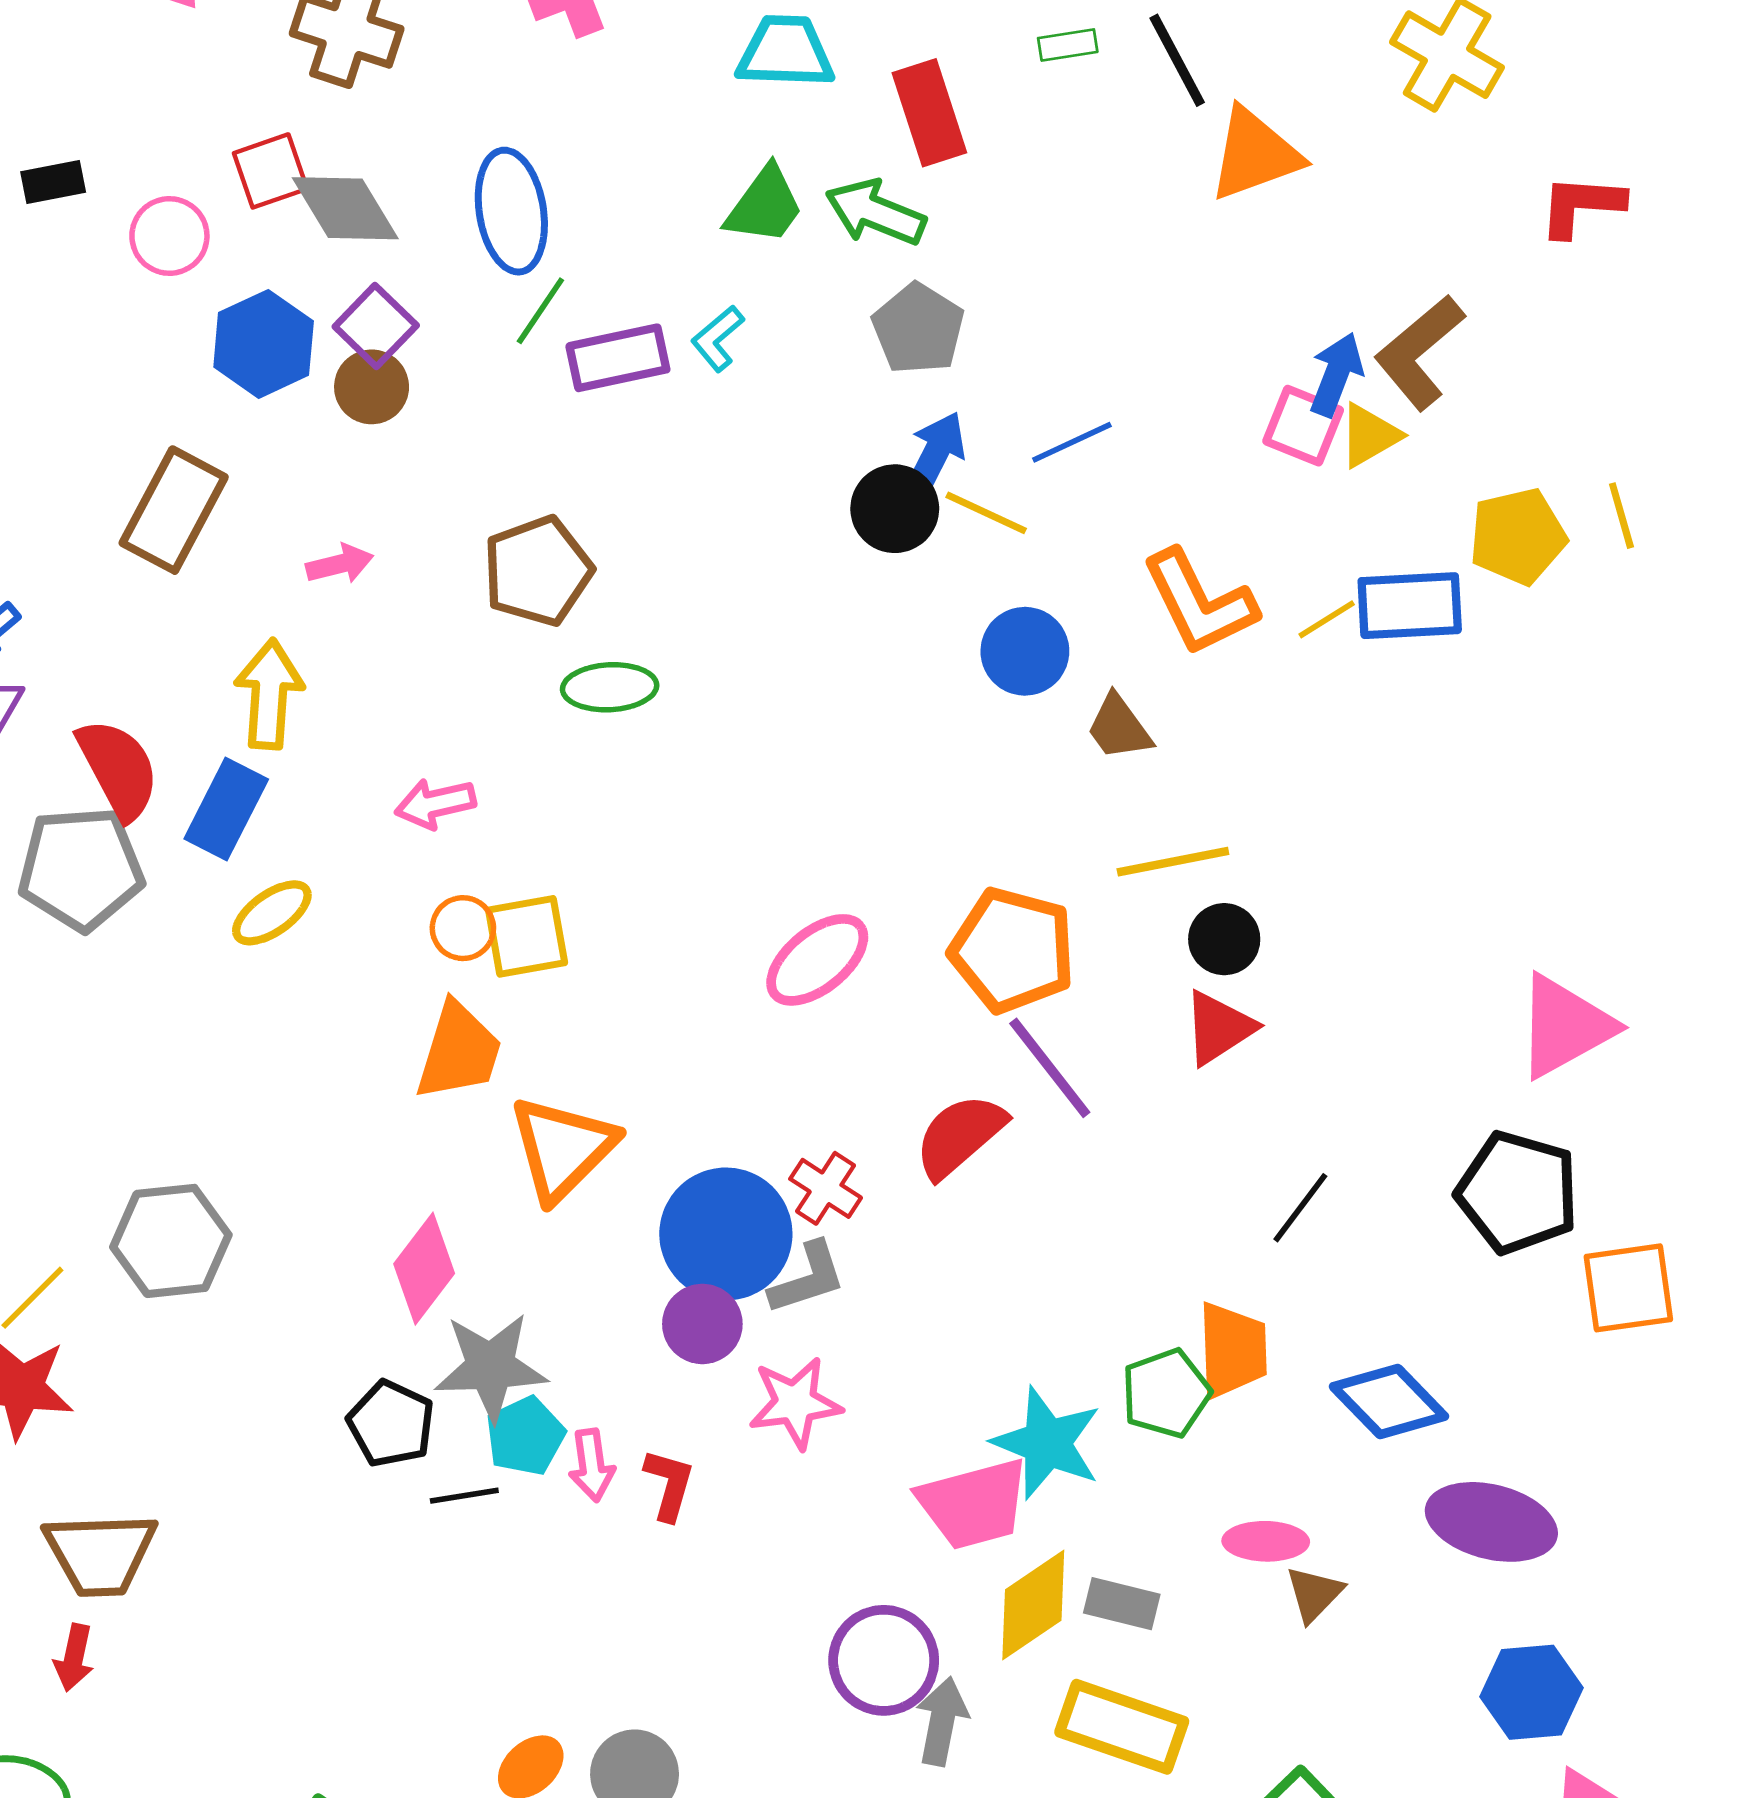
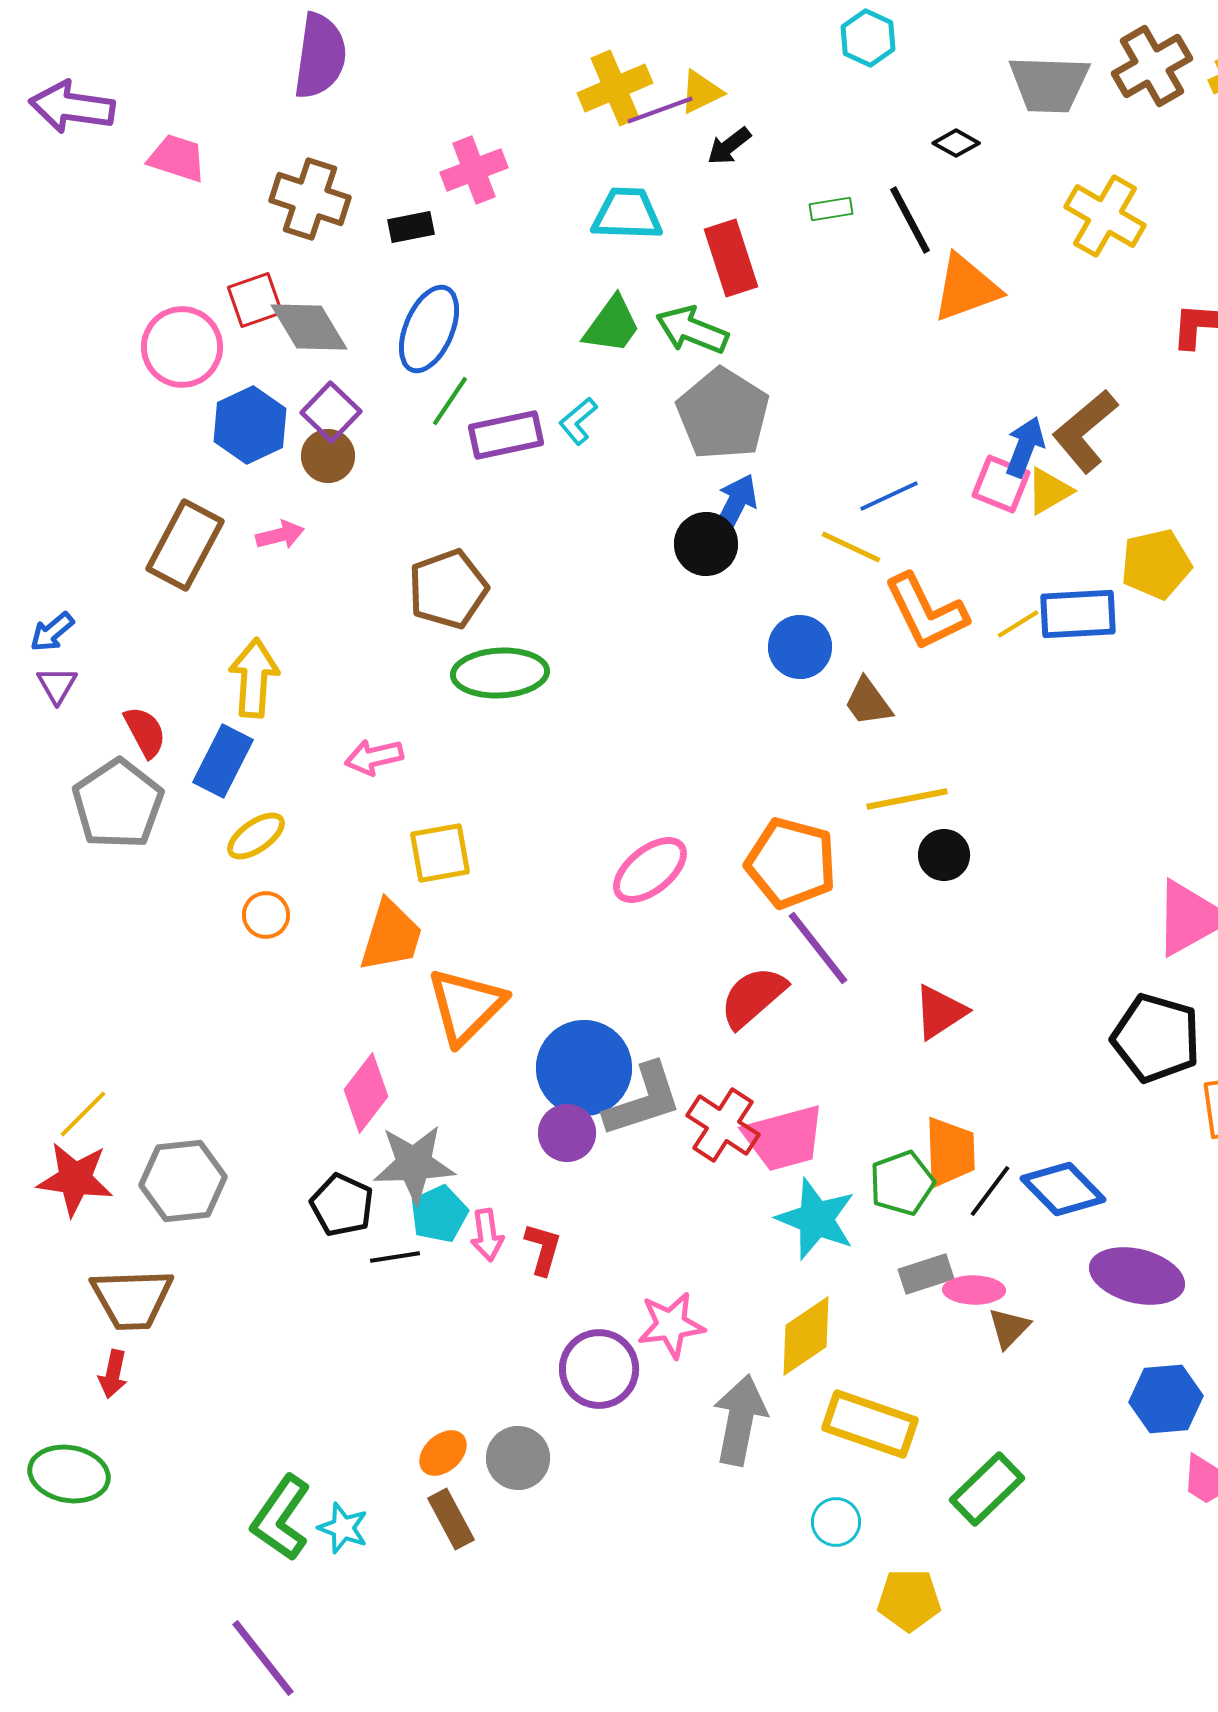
black rectangle: (53, 182) -> (411, 227), moved
blue ellipse: (511, 211) -> (429, 329), turned 32
pink circle: (169, 236) -> (182, 347), size x1.4
gray pentagon: (918, 329) -> (723, 414), size x1.4
blue line: (1072, 442) -> (889, 496), moved
yellow line: (986, 513) -> (851, 547), moved
pink arrow: (340, 564) -> (280, 535), moved
green ellipse: (610, 687) -> (500, 673), size x1.4
red semicircle: (118, 769) -> (145, 732), size x0.7
gray pentagon: (81, 869) -> (118, 804), turned -30
orange circle: (463, 928) -> (266, 915), moved
red triangle: (1219, 1028) -> (940, 1012), moved
red cross: (826, 1188) -> (723, 1125), moved, size x1.4
black line: (1300, 1208) -> (990, 1191), moved
gray hexagon: (171, 1241) -> (183, 1181), moved
gray L-shape: (808, 1278) -> (643, 1100), size x1.4
pink star: (795, 1403) -> (671, 1325), moved
pink trapezoid: (974, 1504) -> (784, 1138), moved
gray rectangle: (1122, 1604) -> (926, 1274), moved, turned -32
purple circle: (884, 1660) -> (599, 1369), moved
gray arrow: (942, 1721) -> (740, 1420), size x1.4

